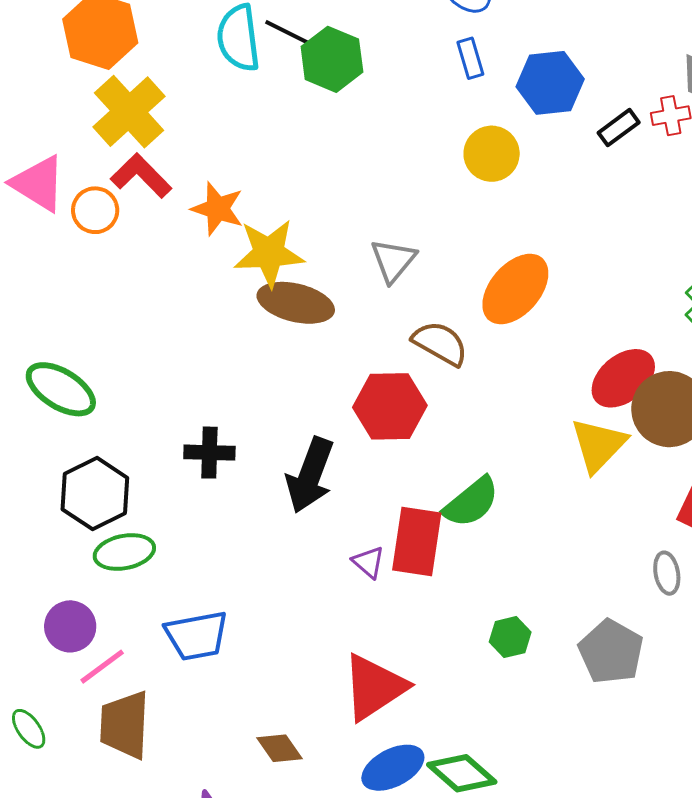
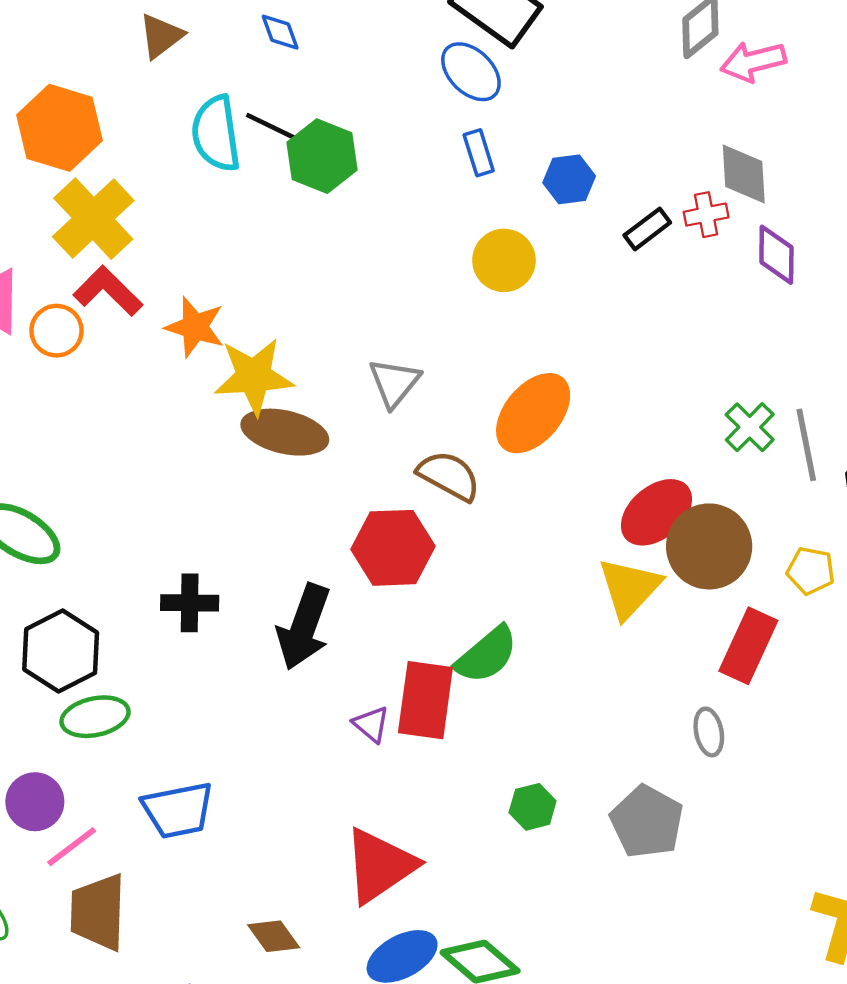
blue hexagon: (550, 83) -> (569, 179), size x0.7

